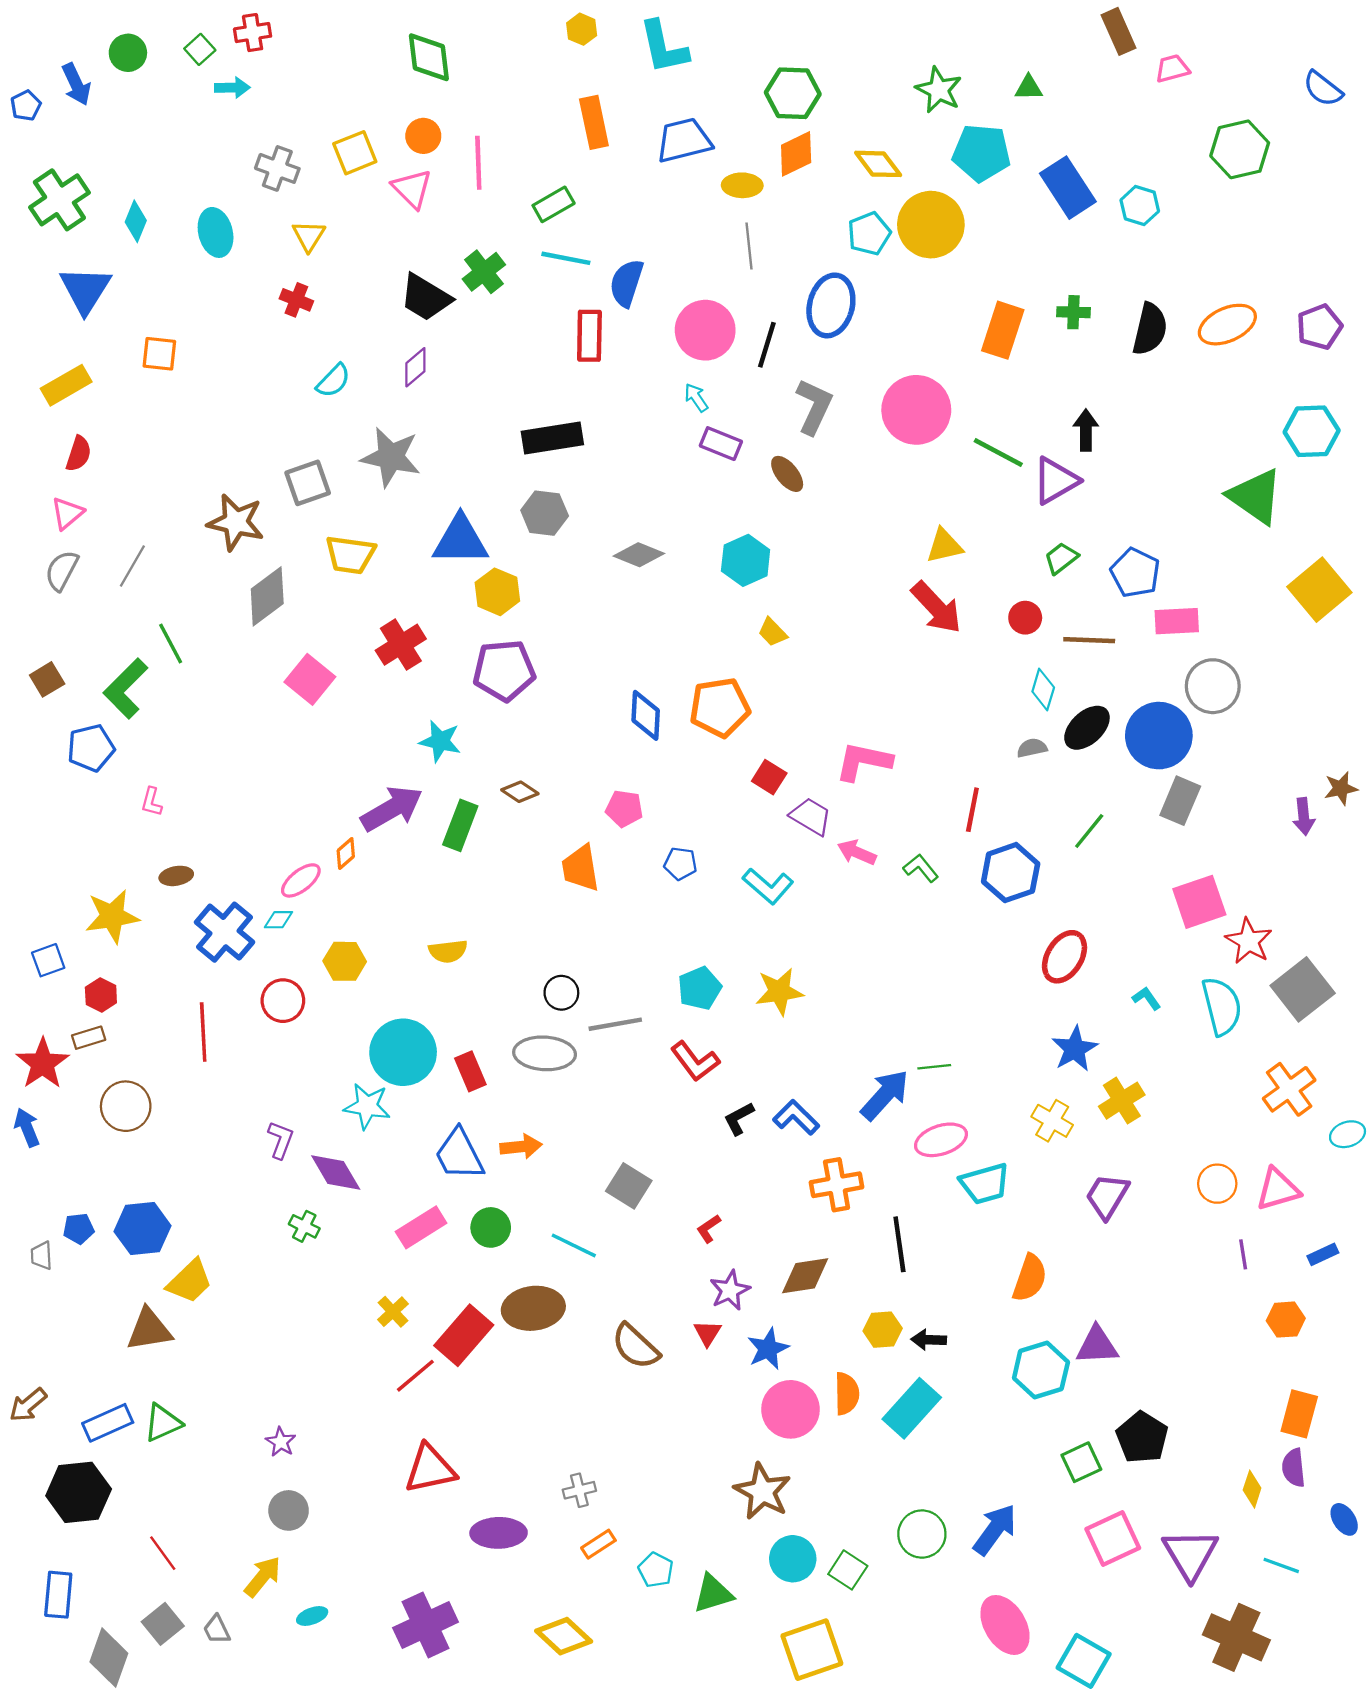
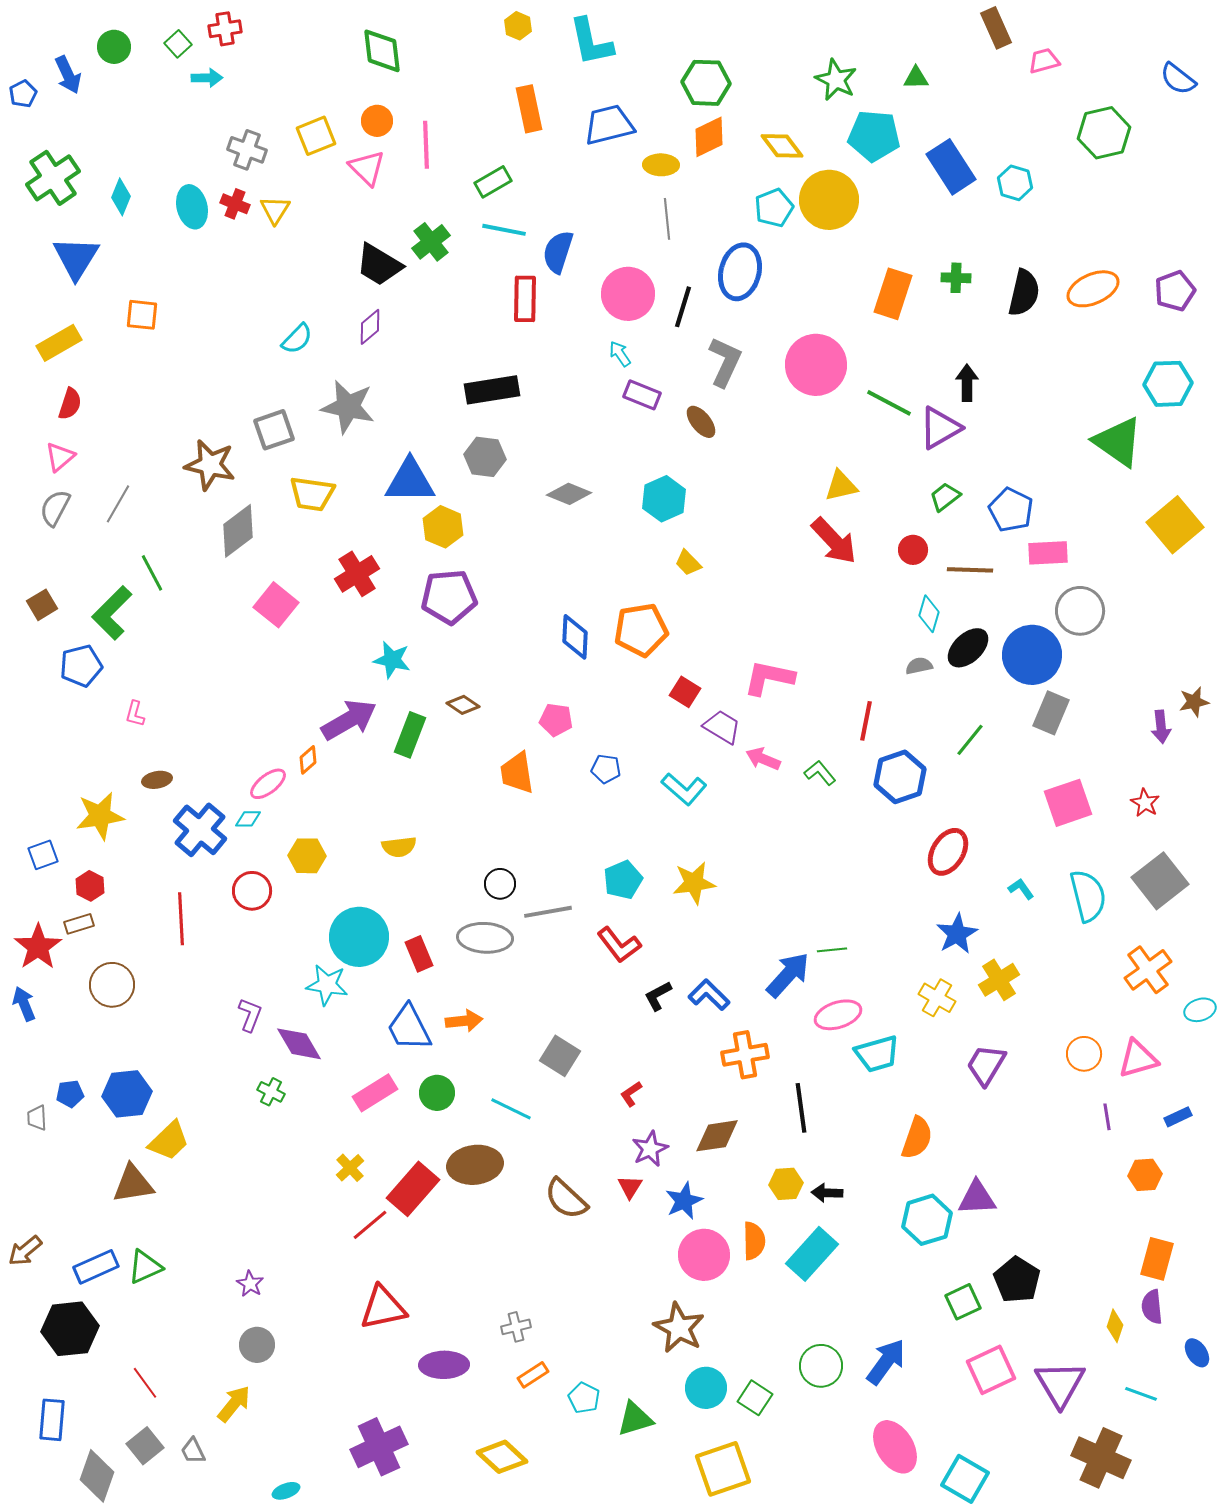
red cross: (296, 300) -> (235, 204), moved
red star: (1249, 941) -> (1145, 803), moved, size x0.7
cyan ellipse: (312, 1616) -> (286, 1491), moved

